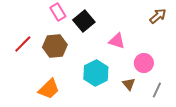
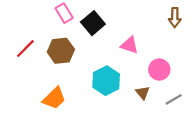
brown arrow: (158, 16) -> (175, 18), turned 132
gray line: (157, 90) -> (174, 99), turned 35

